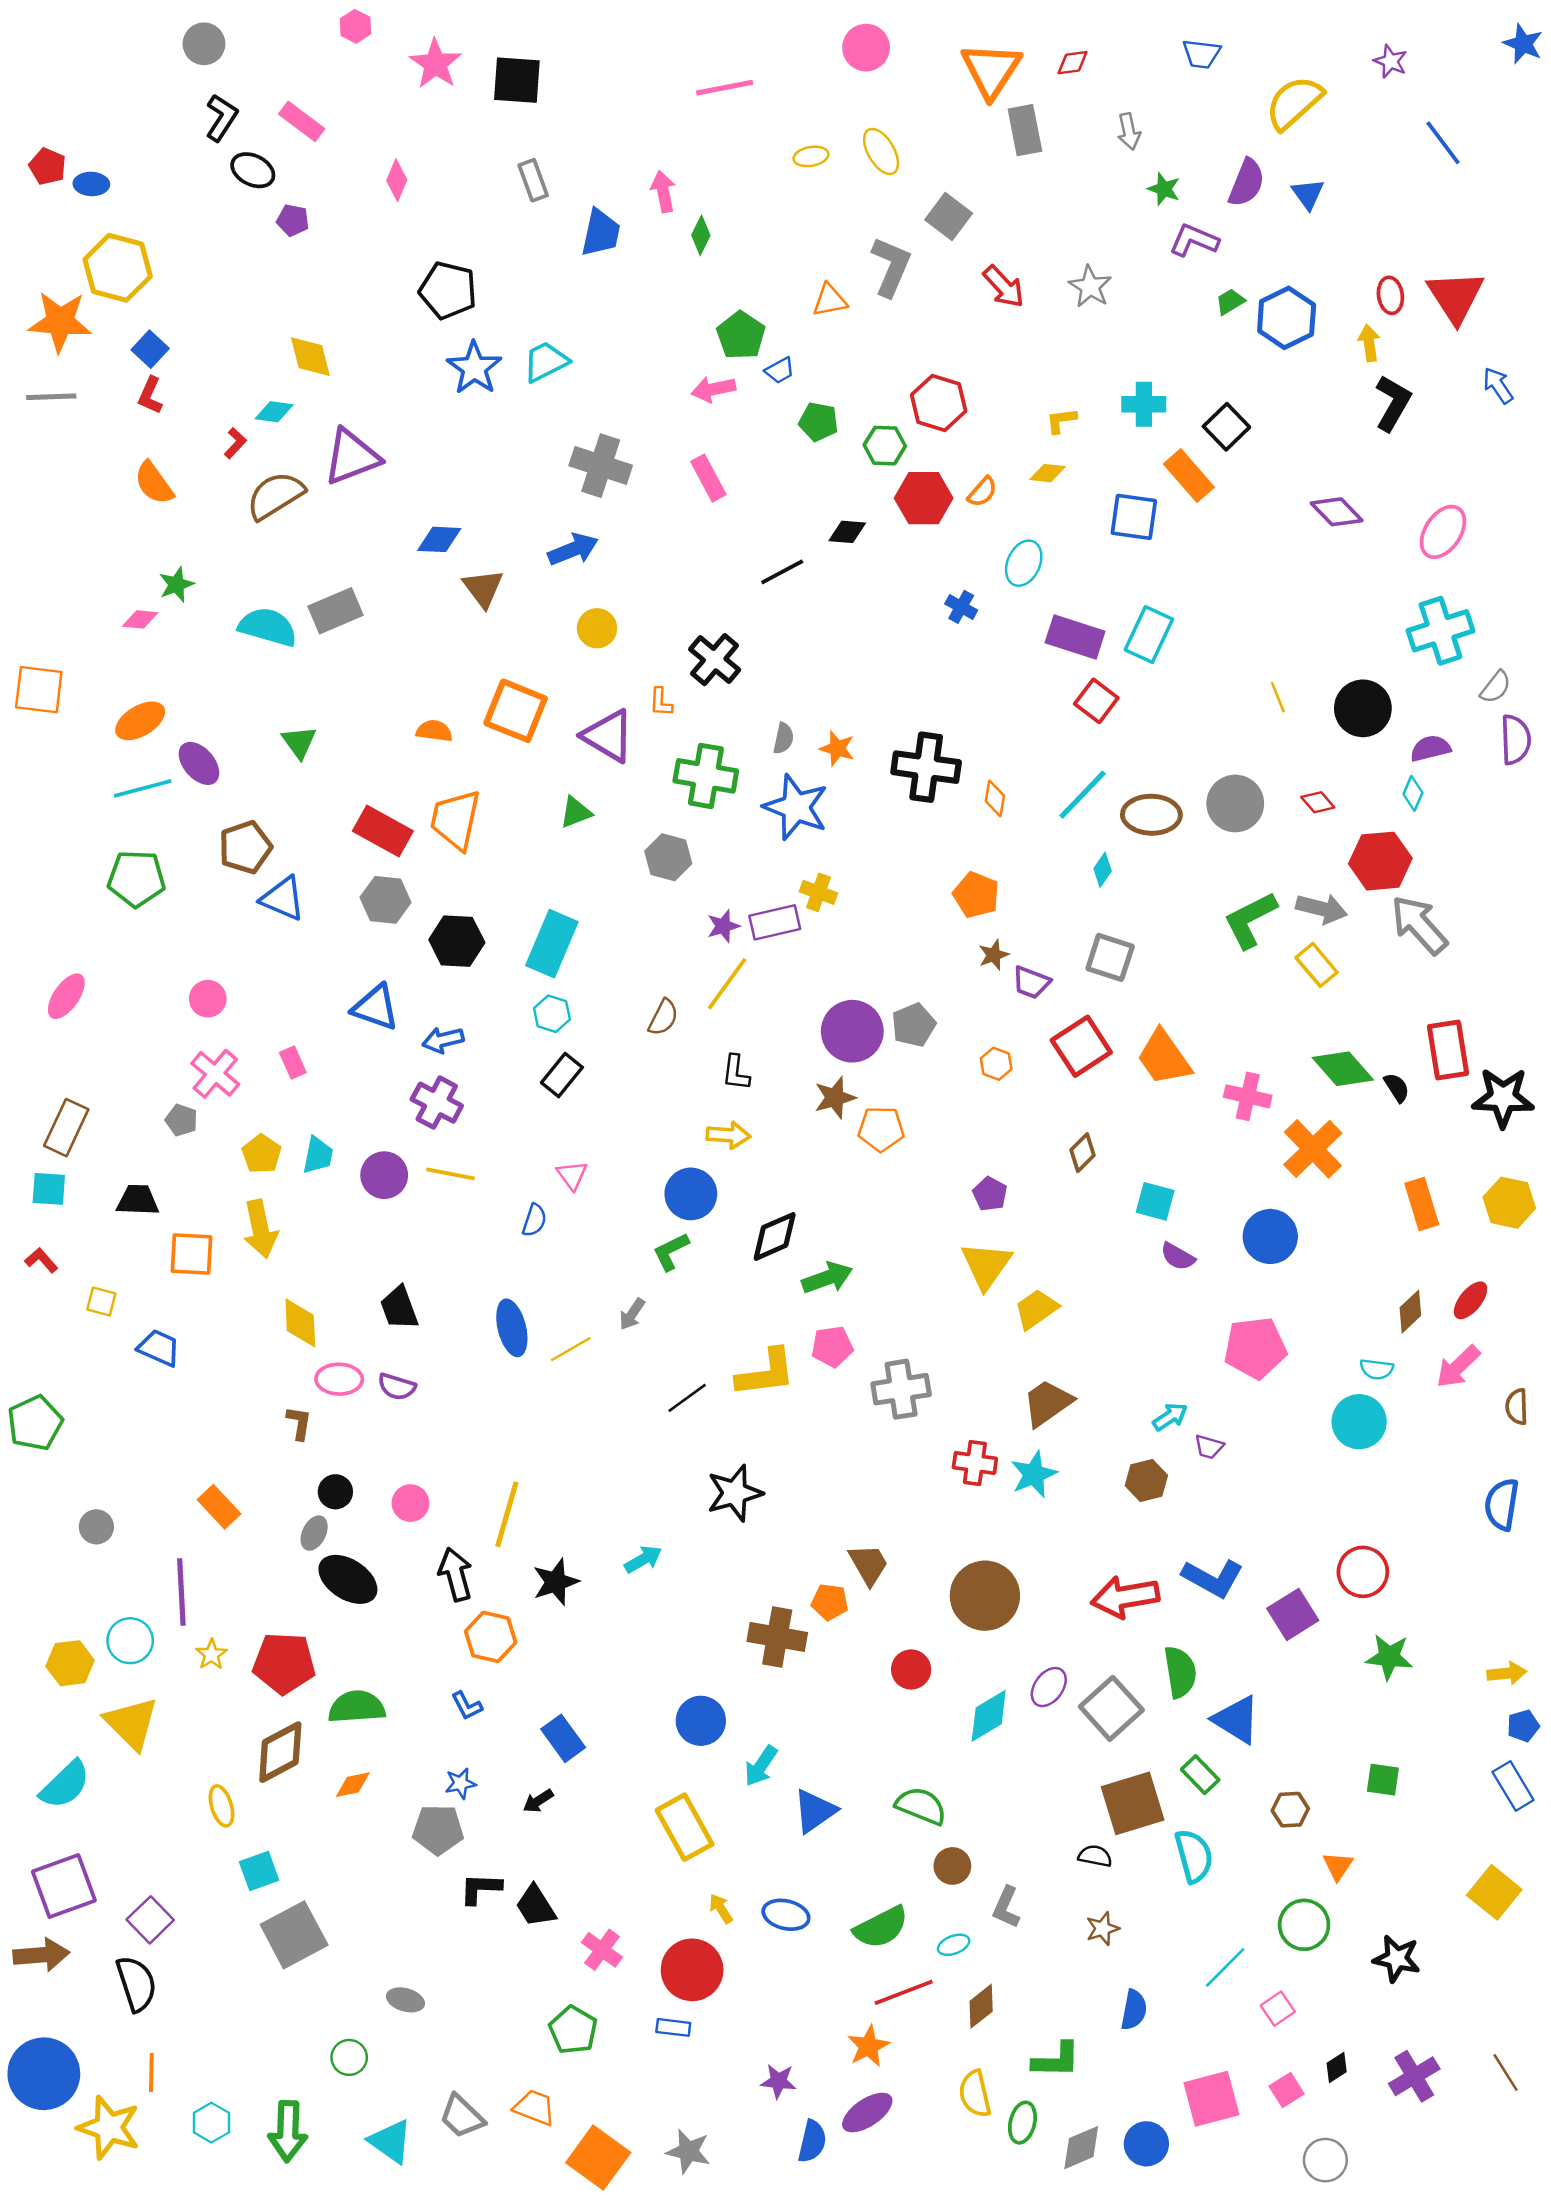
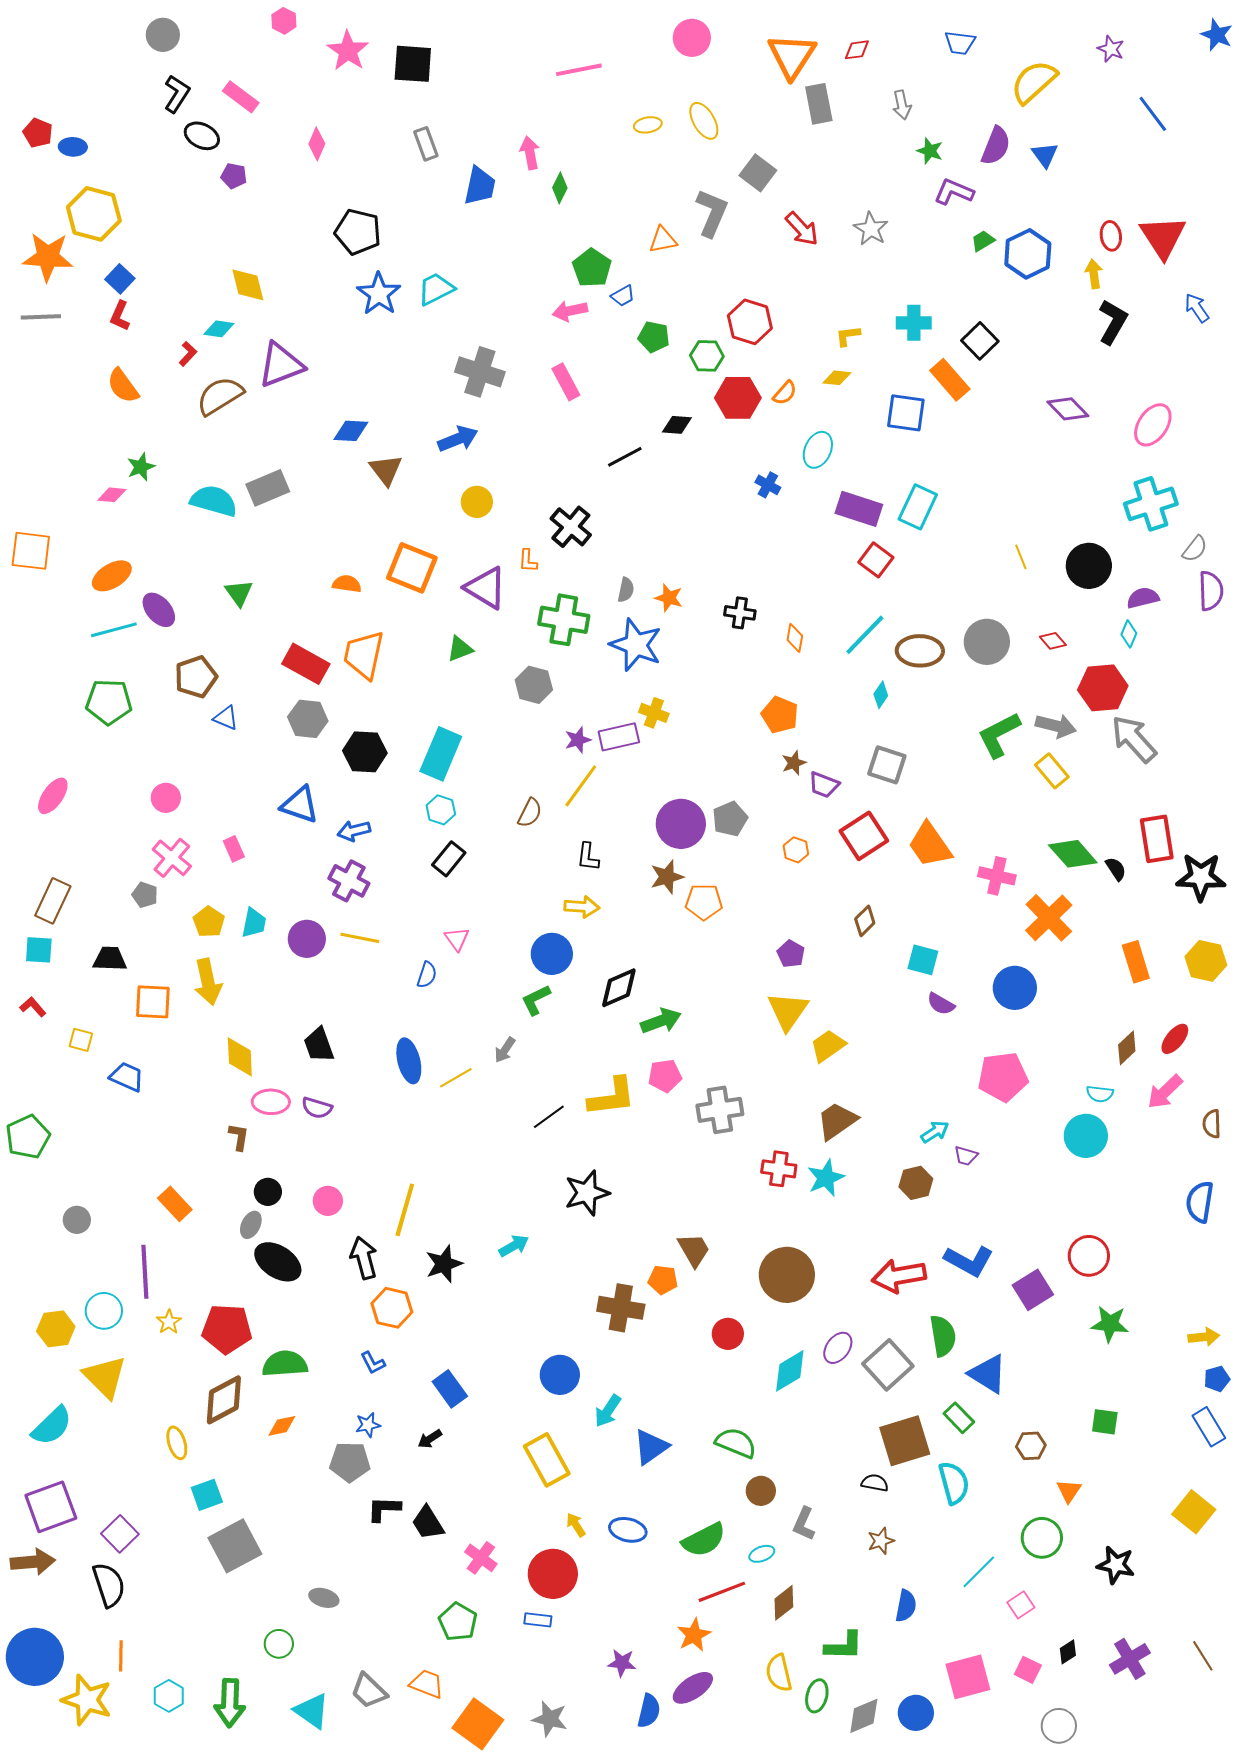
black cross: (926, 767) -> (740, 613), size x0.6
blue triangle: (283, 899) -> (226, 718), size x0.7
pink square: (1287, 2090) -> (1028, 1670), turned -32

